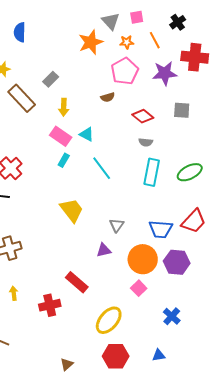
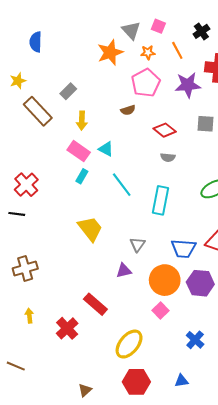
pink square: (137, 17) -> (158, 26), turned 32
cyan rectangle: (152, 172) -> (160, 200), moved
red cross: (50, 305) -> (67, 328), turned -30

